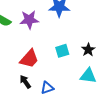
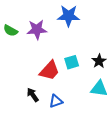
red trapezoid: (29, 59) -> (50, 71), moved

